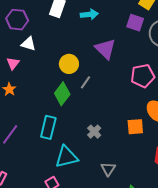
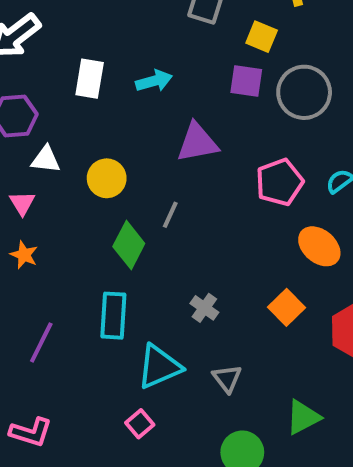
purple triangle: (105, 49) -> (197, 142), turned -45
yellow circle: (69, 64) -> (107, 178), moved
orange square: (135, 127) -> (286, 307), moved, turned -30
gray triangle: (108, 169) -> (227, 378), moved

